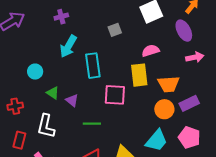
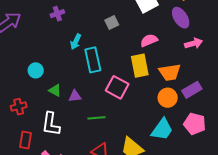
cyan arrow: (68, 46) -> (76, 42), moved, size x0.7
pink square: (115, 95) -> (117, 87), turned 30
purple triangle: (72, 100) -> (75, 96), turned -40

